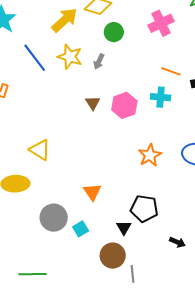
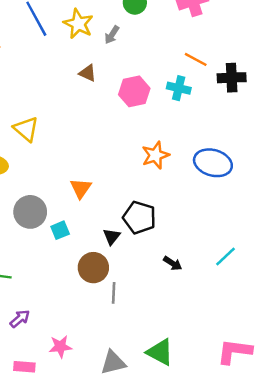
brown triangle: (93, 103) -> (88, 73), moved, turned -42

